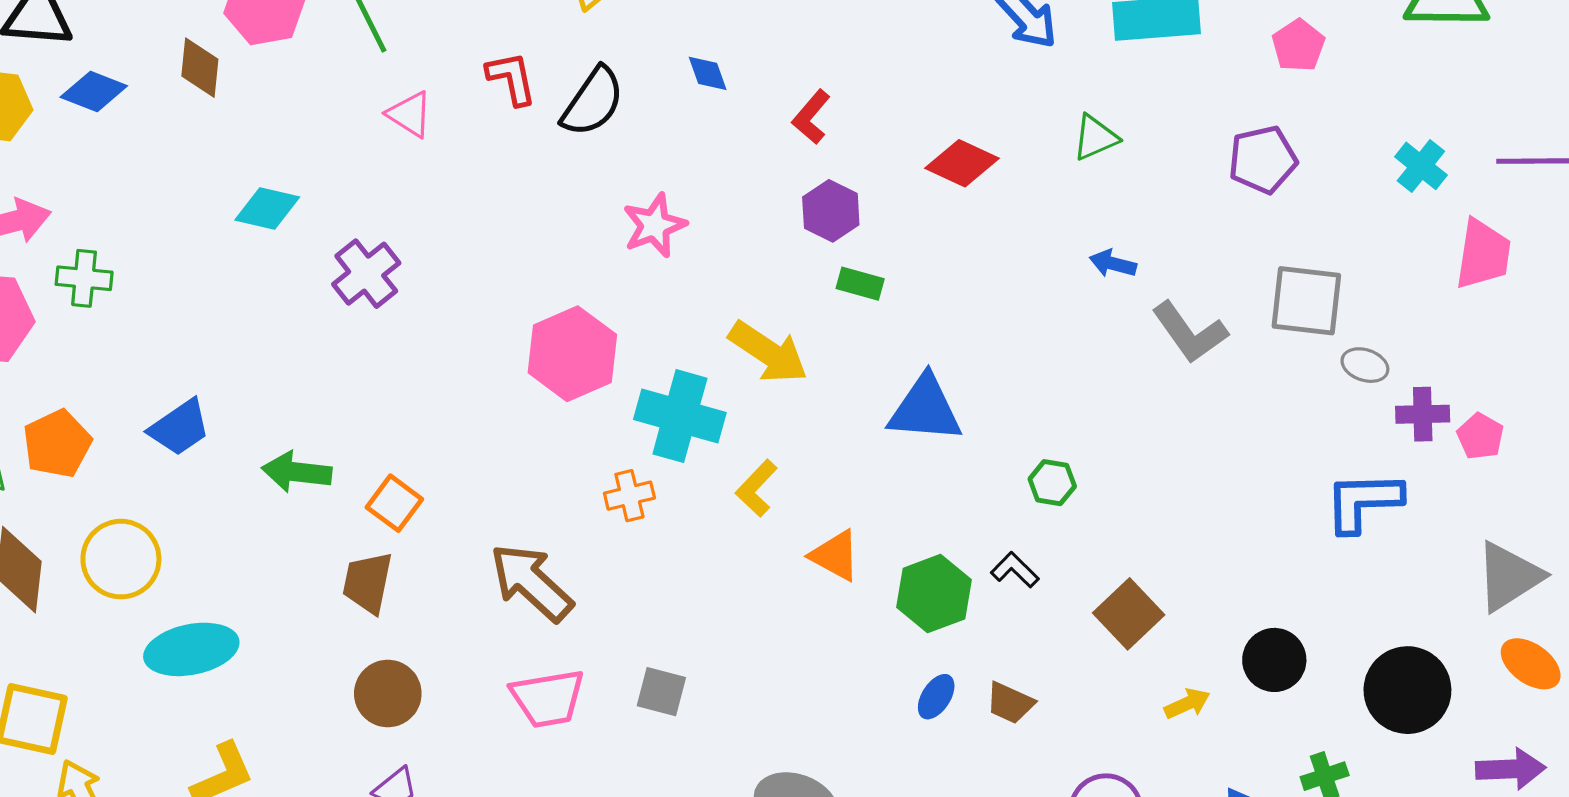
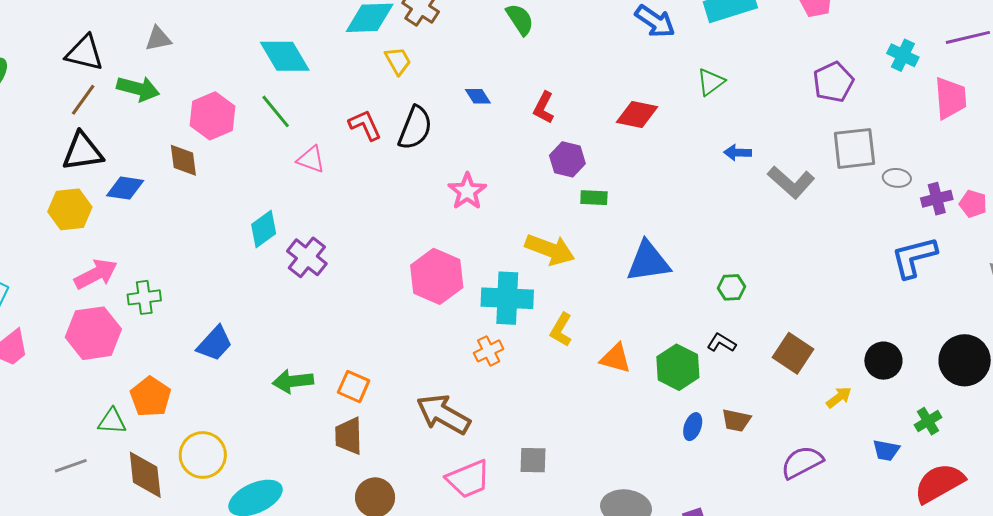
purple pentagon: (1263, 160) -> (833, 82), moved
cyan diamond: (267, 208) -> (264, 229), moved, turned -36
blue trapezoid: (180, 428) -> (215, 344), moved

